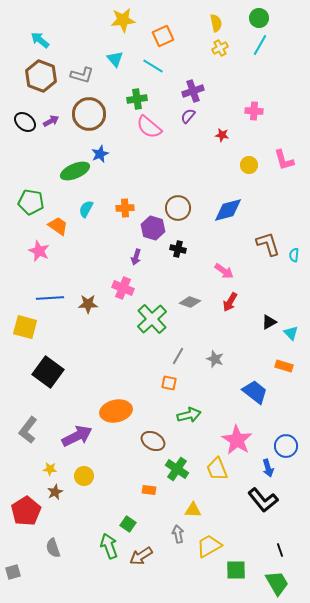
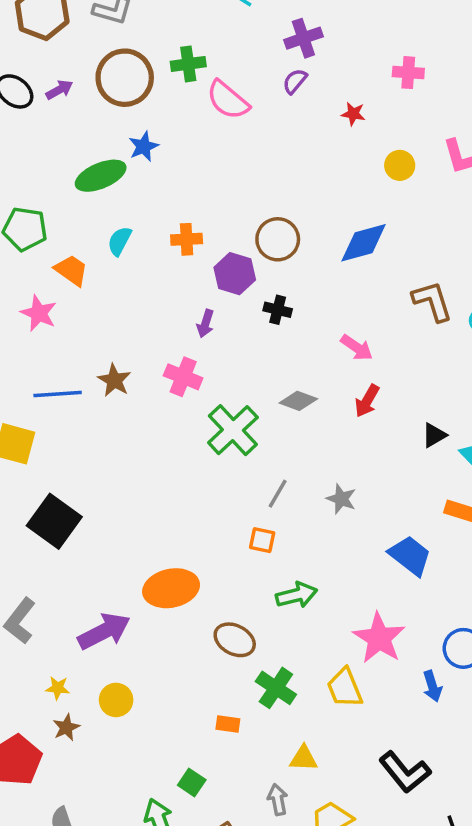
green cross: (137, 99) -> (188, 64), moved
brown star: (88, 304) -> (114, 380), moved, turned 30
black L-shape: (263, 500) -> (405, 772), moved

